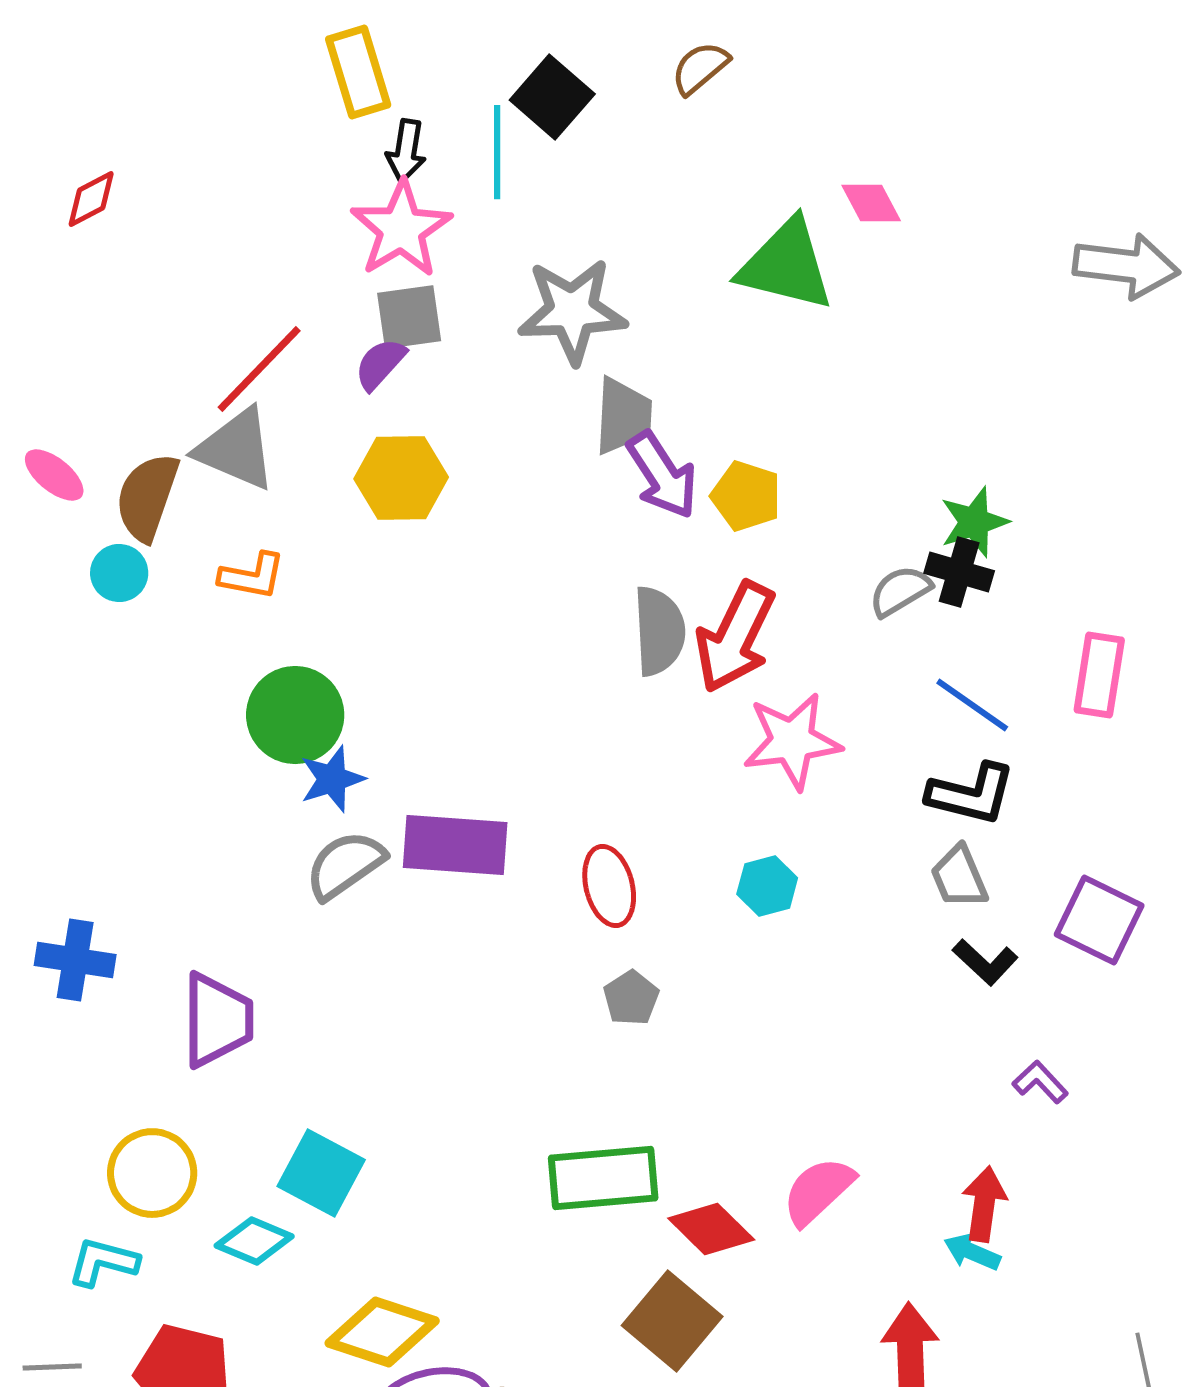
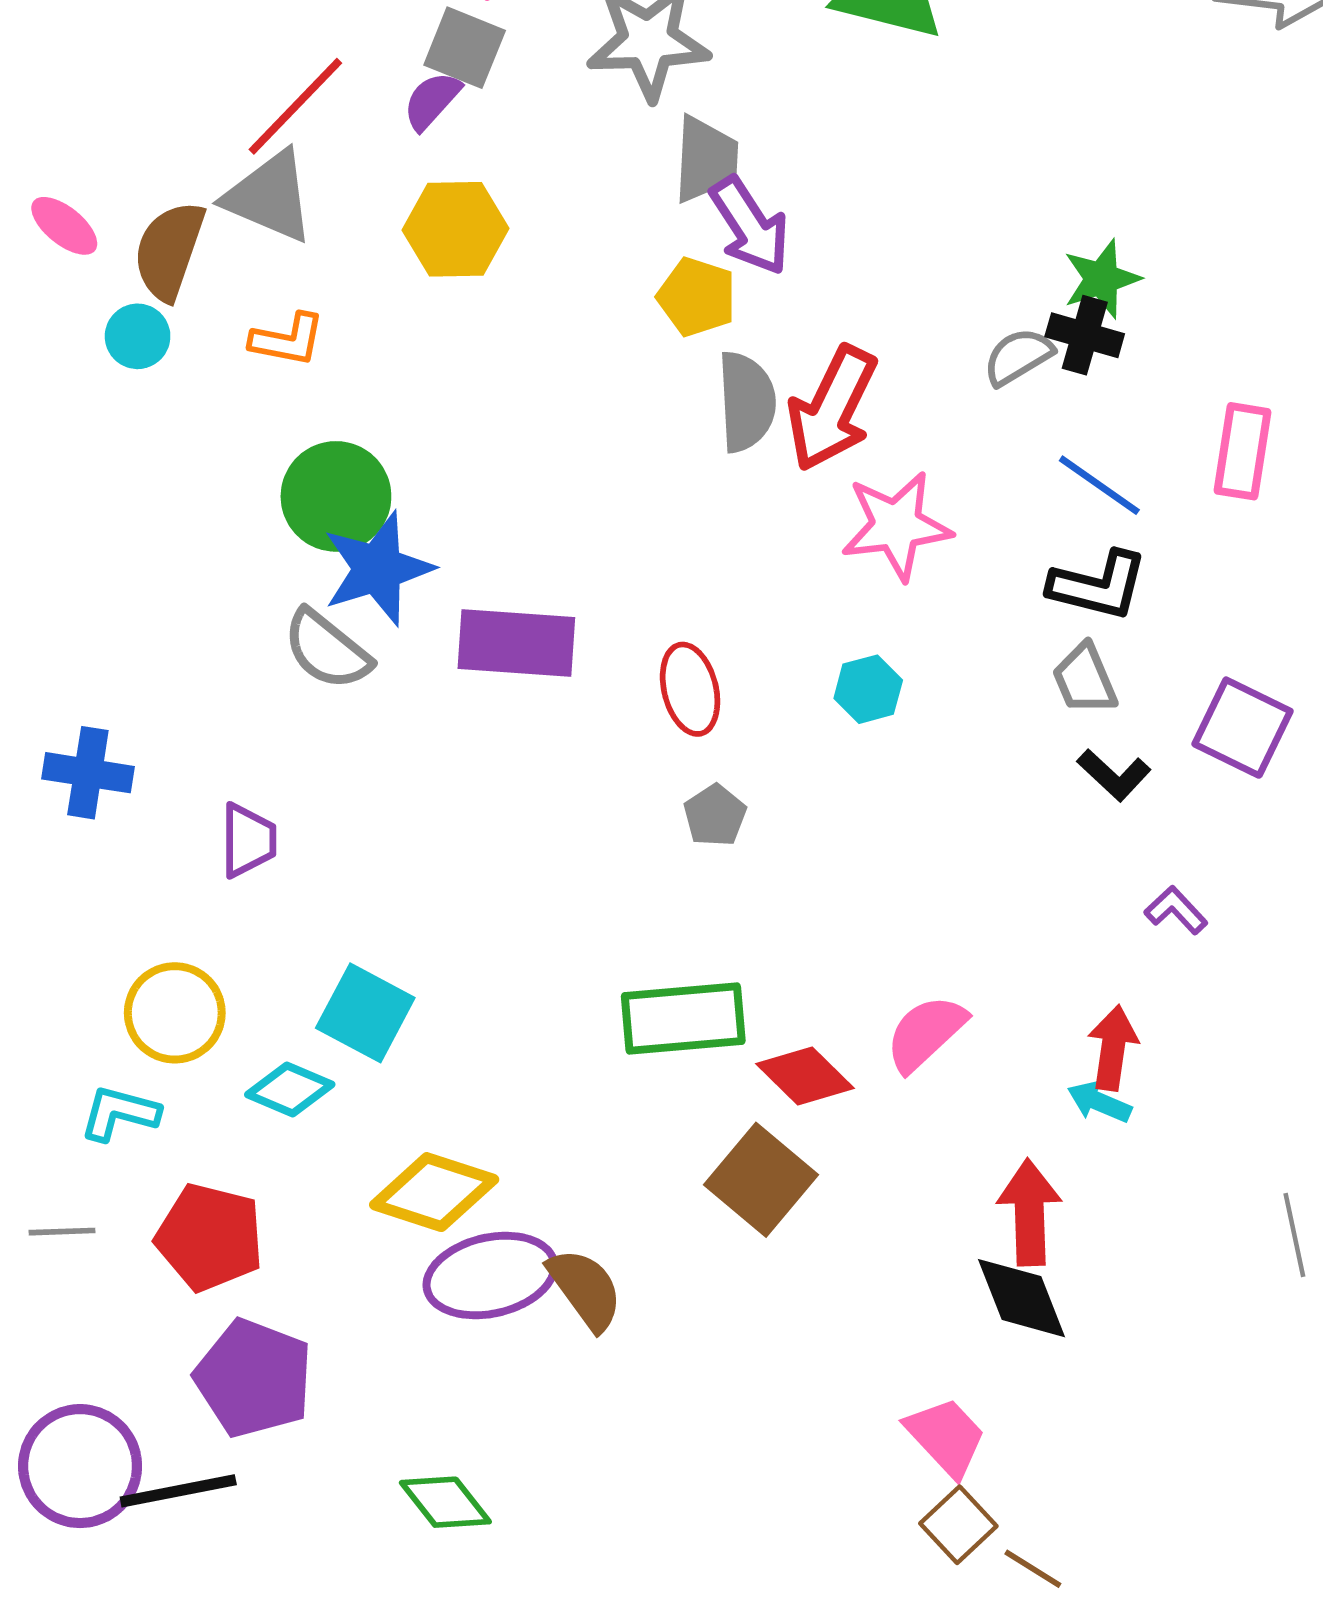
gray square: (409, 317) -> (465, 48), turned 30
yellow pentagon: (746, 496) -> (697, 297), moved
blue star: (332, 779) -> (378, 569), size x1.5
gray semicircle: (345, 865) -> (327, 650), moved, turned -106
purple trapezoid: (217, 1020) -> (248, 840), size x0.7

